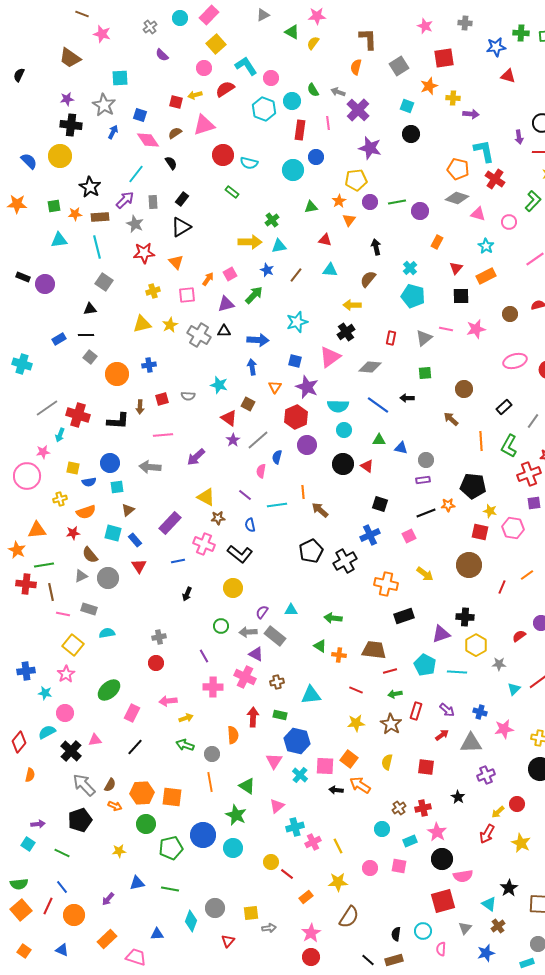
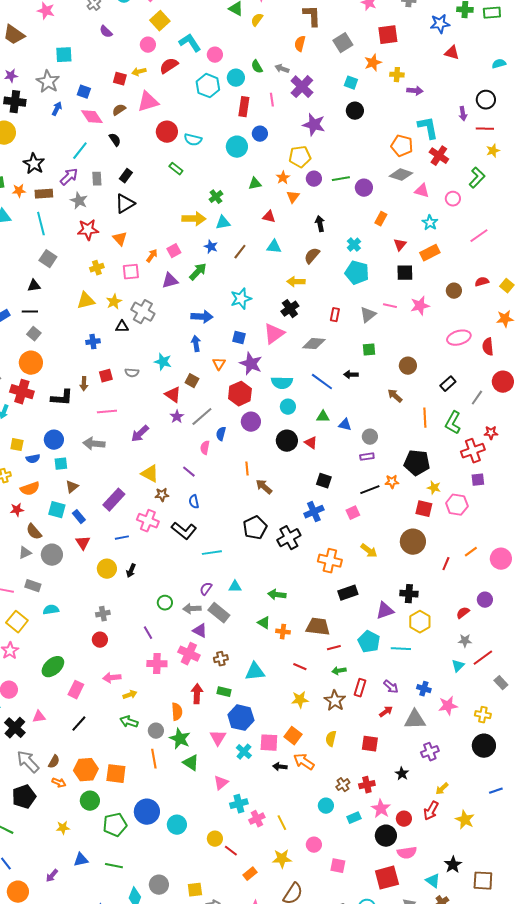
black triangle: (224, 331) -> (122, 327), moved
orange circle: (117, 374) -> (31, 363), moved
cyan line: (277, 505) -> (212, 553), moved
yellow circle: (233, 588) -> (107, 569), moved
gray star: (499, 664) -> (465, 641), moved
red circle: (517, 804) -> (404, 819), moved
green star: (236, 815) -> (180, 739), moved
pink square: (399, 866) -> (338, 866), moved

